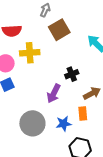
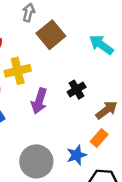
purple arrow: (54, 93) -> (39, 101), moved
orange rectangle: (83, 114) -> (99, 138), turned 56

